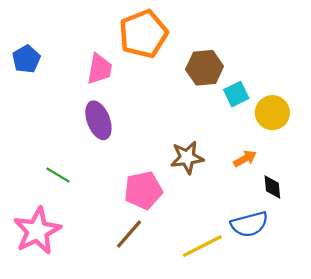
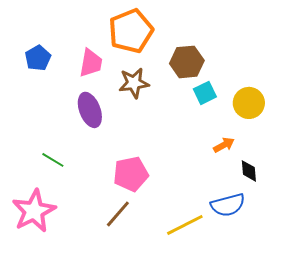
blue pentagon: (26, 59) -> (38, 58), moved
cyan square: (236, 94) -> (205, 93), moved
brown star: (187, 158) -> (134, 83), moved

